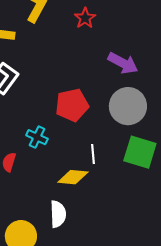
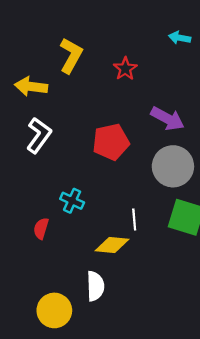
red pentagon: (72, 105) -> (111, 142), moved

